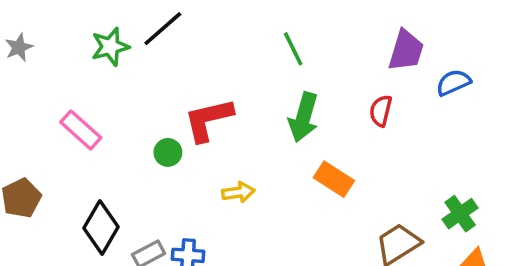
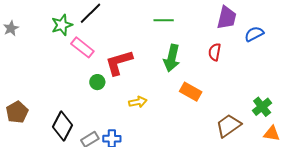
green line: (293, 49) -> (164, 20), turned -60
pink rectangle: (81, 130) -> (82, 47), moved

